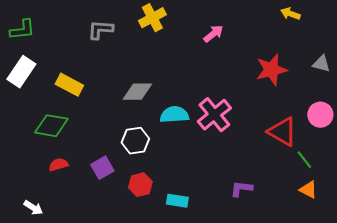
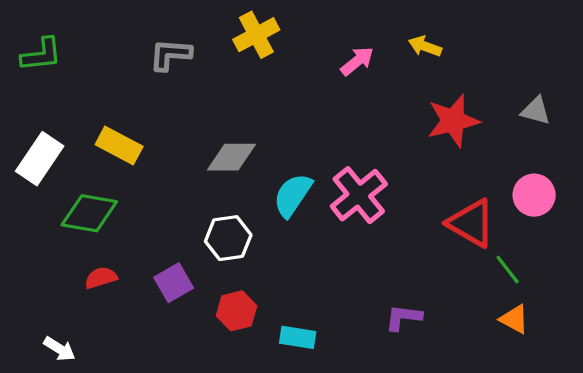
yellow arrow: (290, 14) -> (425, 46), moved
white rectangle: (21, 72) -> (40, 159), moved
cyan semicircle: (174, 115) -> (293, 195), turned -52

